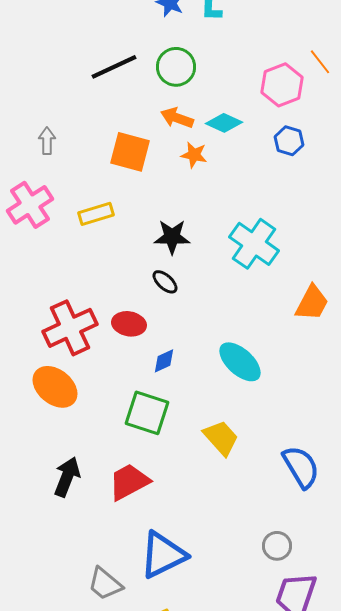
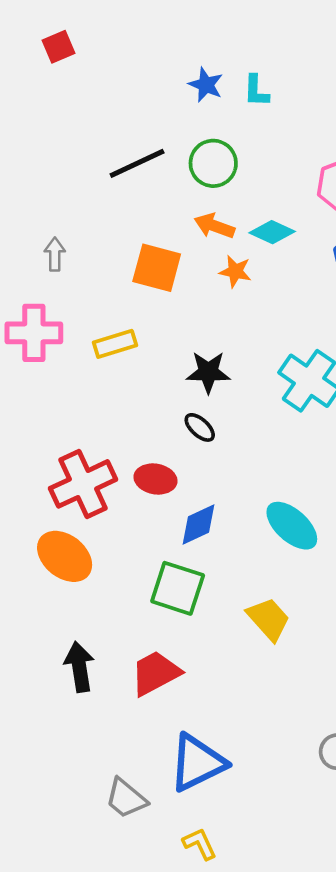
pink cross: (30, 205) -> (34, 333), turned 33
blue diamond: (164, 361) -> (198, 524), size x1.4
black arrow: (67, 477) -> (79, 667), turned -30

